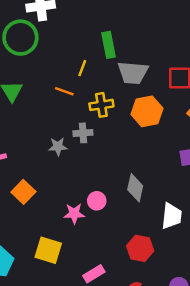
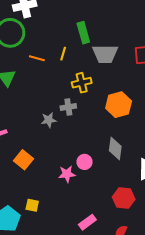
orange line: (64, 91) -> (37, 58), moved
orange hexagon: (147, 111) -> (119, 105), moved
yellow square: (48, 250) -> (32, 205), moved, size x0.6

